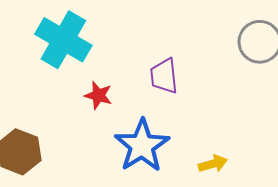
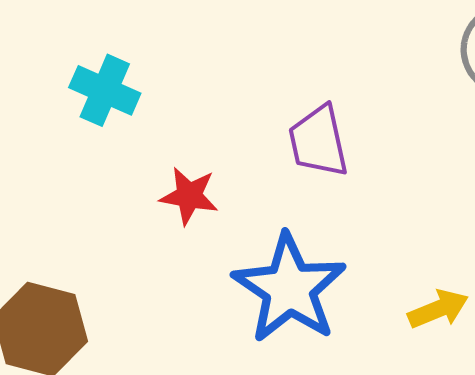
cyan cross: (63, 40) -> (105, 90), size x0.6

